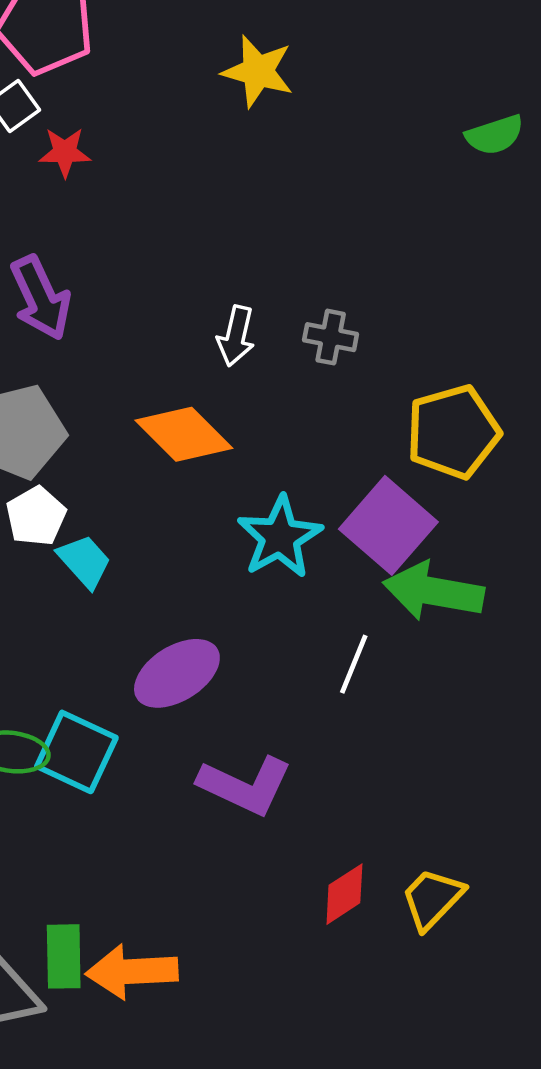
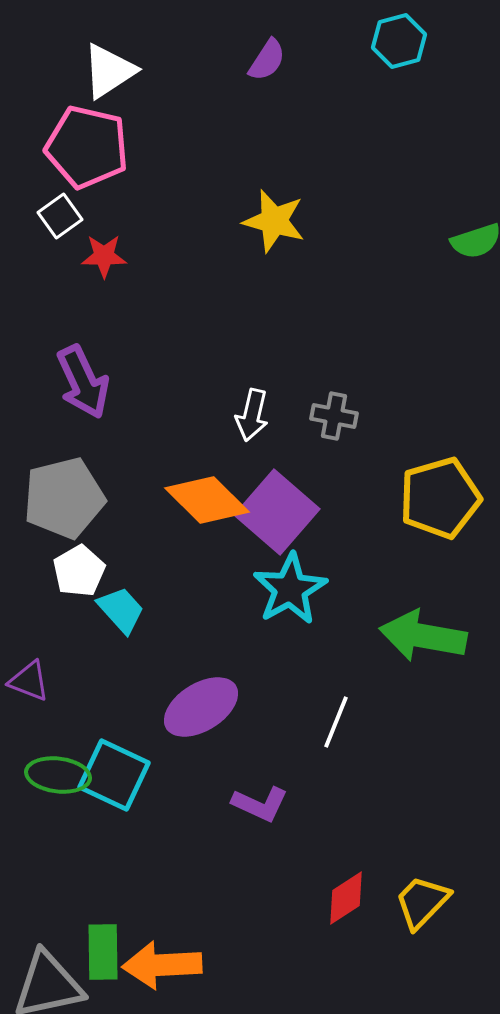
yellow star: (258, 71) -> (274, 221), moved
purple square: (388, 525) -> (277, 512), moved
white line: (354, 664) -> (336, 722), moved
purple L-shape: (245, 785) -> (260, 804), size x0.7

